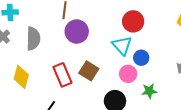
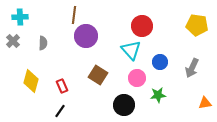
gray semicircle: (33, 39) -> (43, 43), size x0.6
blue circle: (141, 58) -> (160, 62), moved
red rectangle: (63, 75) -> (62, 86), moved, size x0.6

